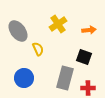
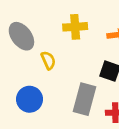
yellow cross: (58, 24) -> (75, 27), turned 30

